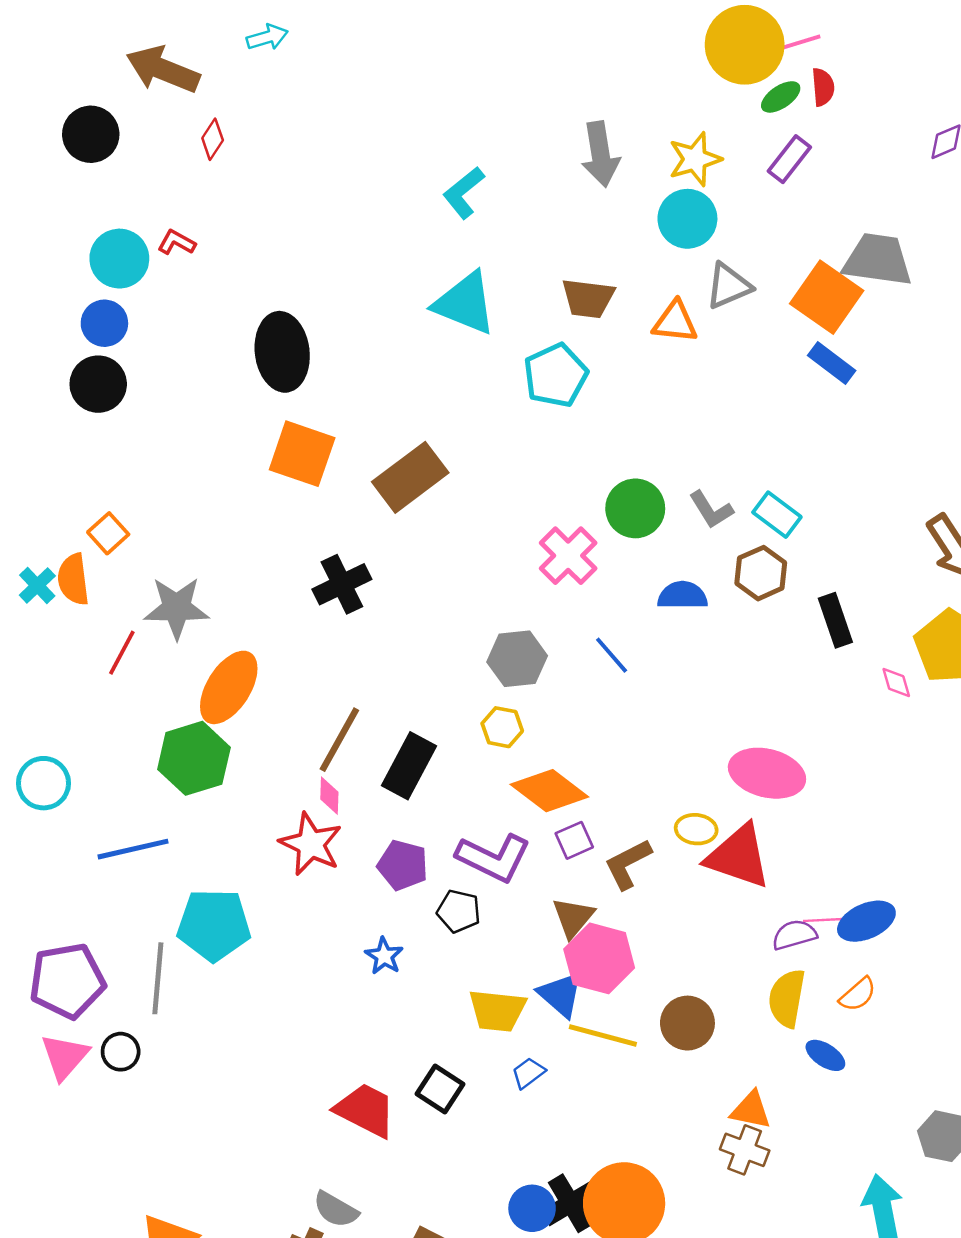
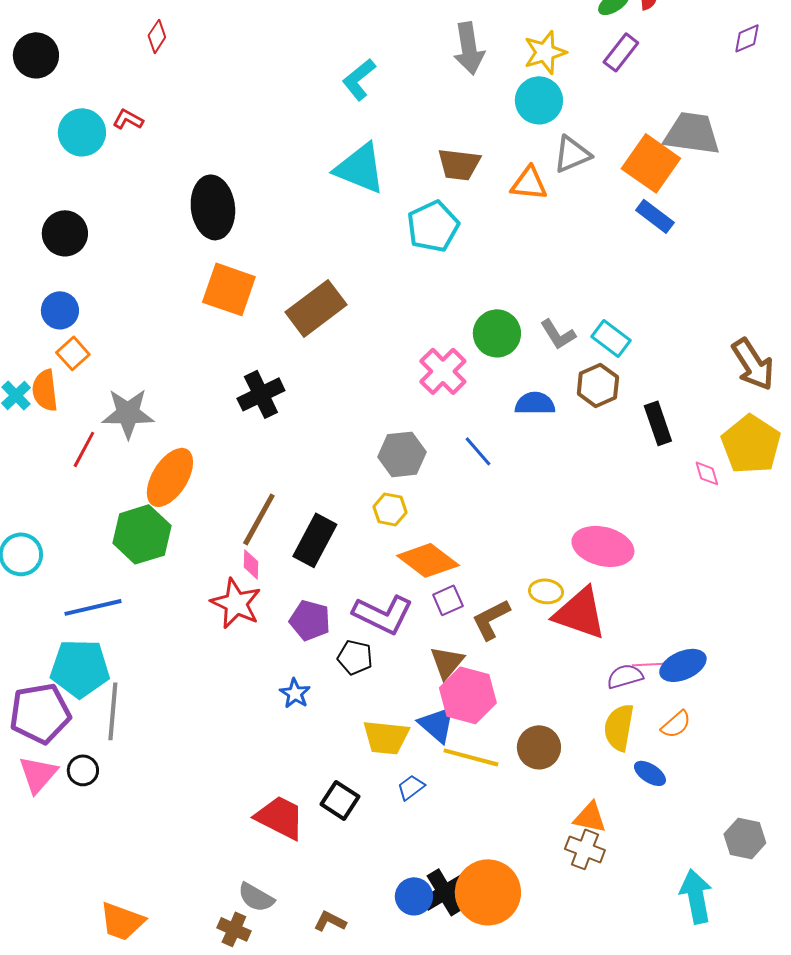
black circle: (91, 134) -> (36, 55), moved
blue circle: (104, 323) -> (60, 310), moved
cyan pentagon: (214, 925) -> (80, 668), moved

